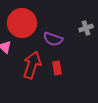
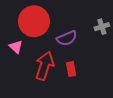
purple semicircle: (53, 39) -> (67, 38), turned -42

